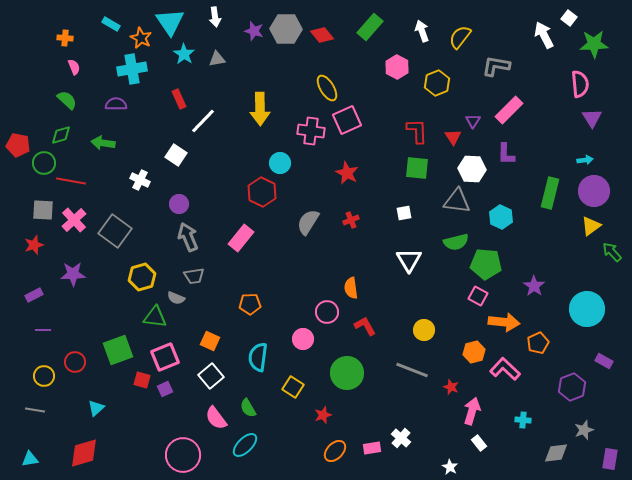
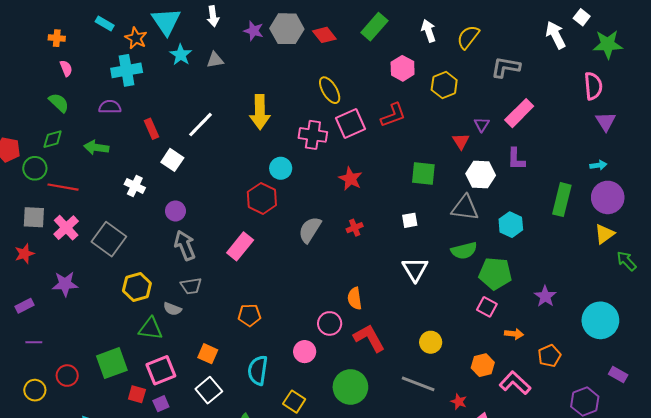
red rectangle: (179, 99) -> (152, 129), moved
red L-shape: (417, 131) -> (393, 115), moved, turned 72
orange arrow: (504, 322) -> (514, 334), size x0.6
red L-shape: (365, 326) -> (369, 338), size x1.4

